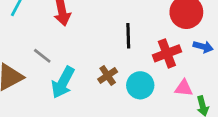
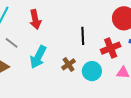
gray line: (42, 56) -> (12, 43), moved
cyan arrow: (63, 82) -> (38, 57), moved

